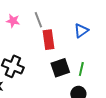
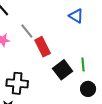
blue triangle: (81, 31) -> (76, 16), moved, turned -35

